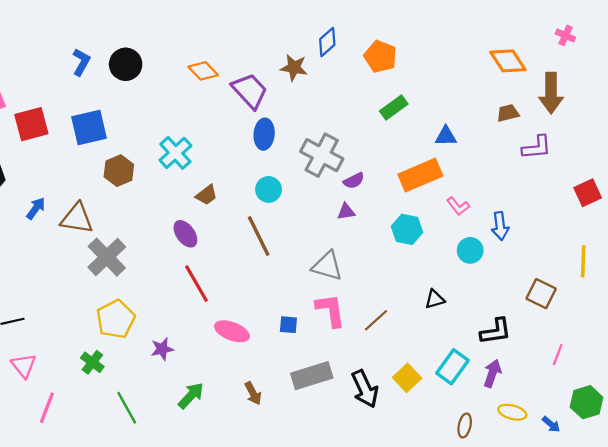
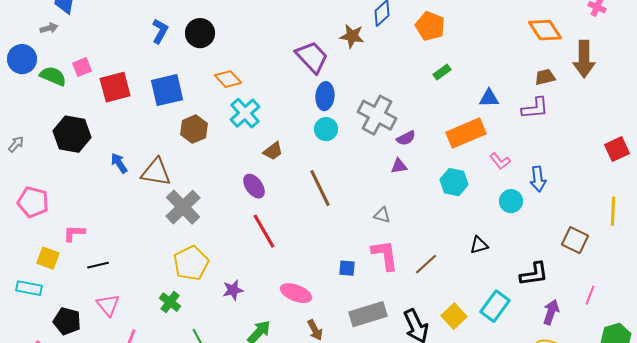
orange diamond: (203, 71) -> (228, 79), moved
green rectangle: (394, 107) -> (442, 72), size x0.7
purple L-shape: (537, 147) -> (535, 108), moved
cyan circle: (269, 189) -> (326, 129), moved
blue arrow: (36, 208) -> (119, 163), turned -70
gray triangle: (327, 266) -> (382, 215), size x0.6
pink ellipse: (232, 331) -> (296, 293), moved
purple arrow: (492, 373) -> (551, 312), moved

